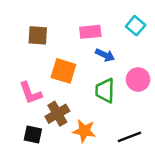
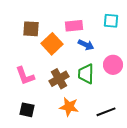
cyan square: (136, 26) -> (111, 21), turned -35
orange square: (63, 71) -> (52, 44), moved, turned 30
brown cross: (57, 114) -> (59, 79), moved

